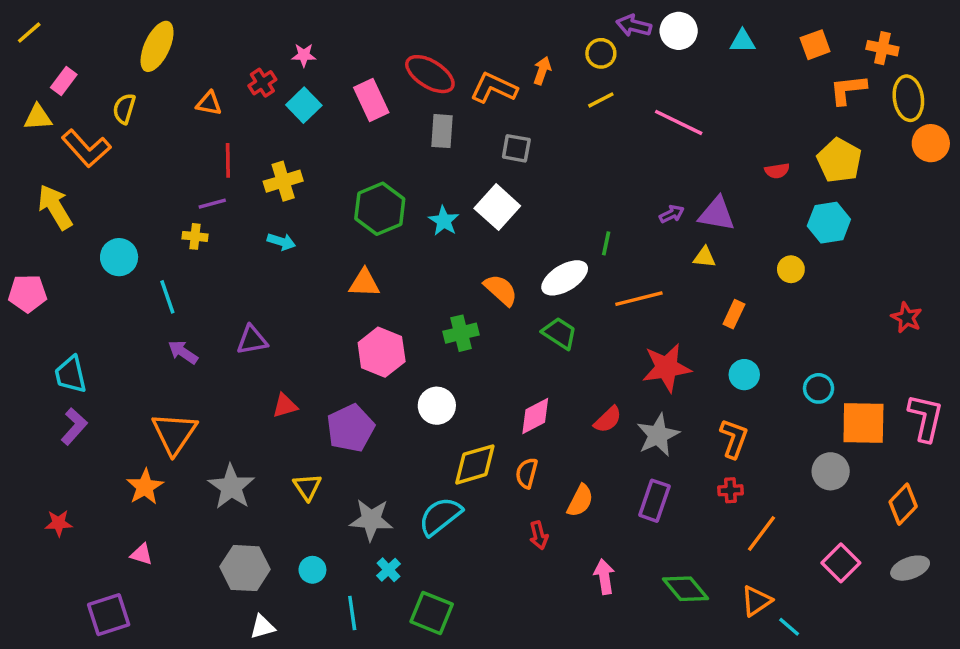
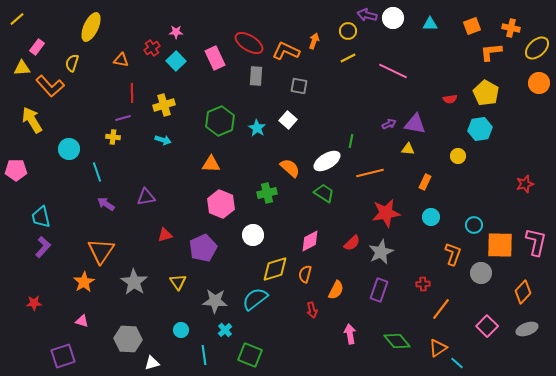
yellow ellipse: (908, 98) -> (537, 48), moved, turned 55
white square: (497, 207) -> (288, 120), size x0.7
red star: (907, 318) -> (525, 184), turned 30
orange L-shape: (734, 438) -> (453, 254), moved
gray hexagon: (245, 568) -> (128, 339), moved

